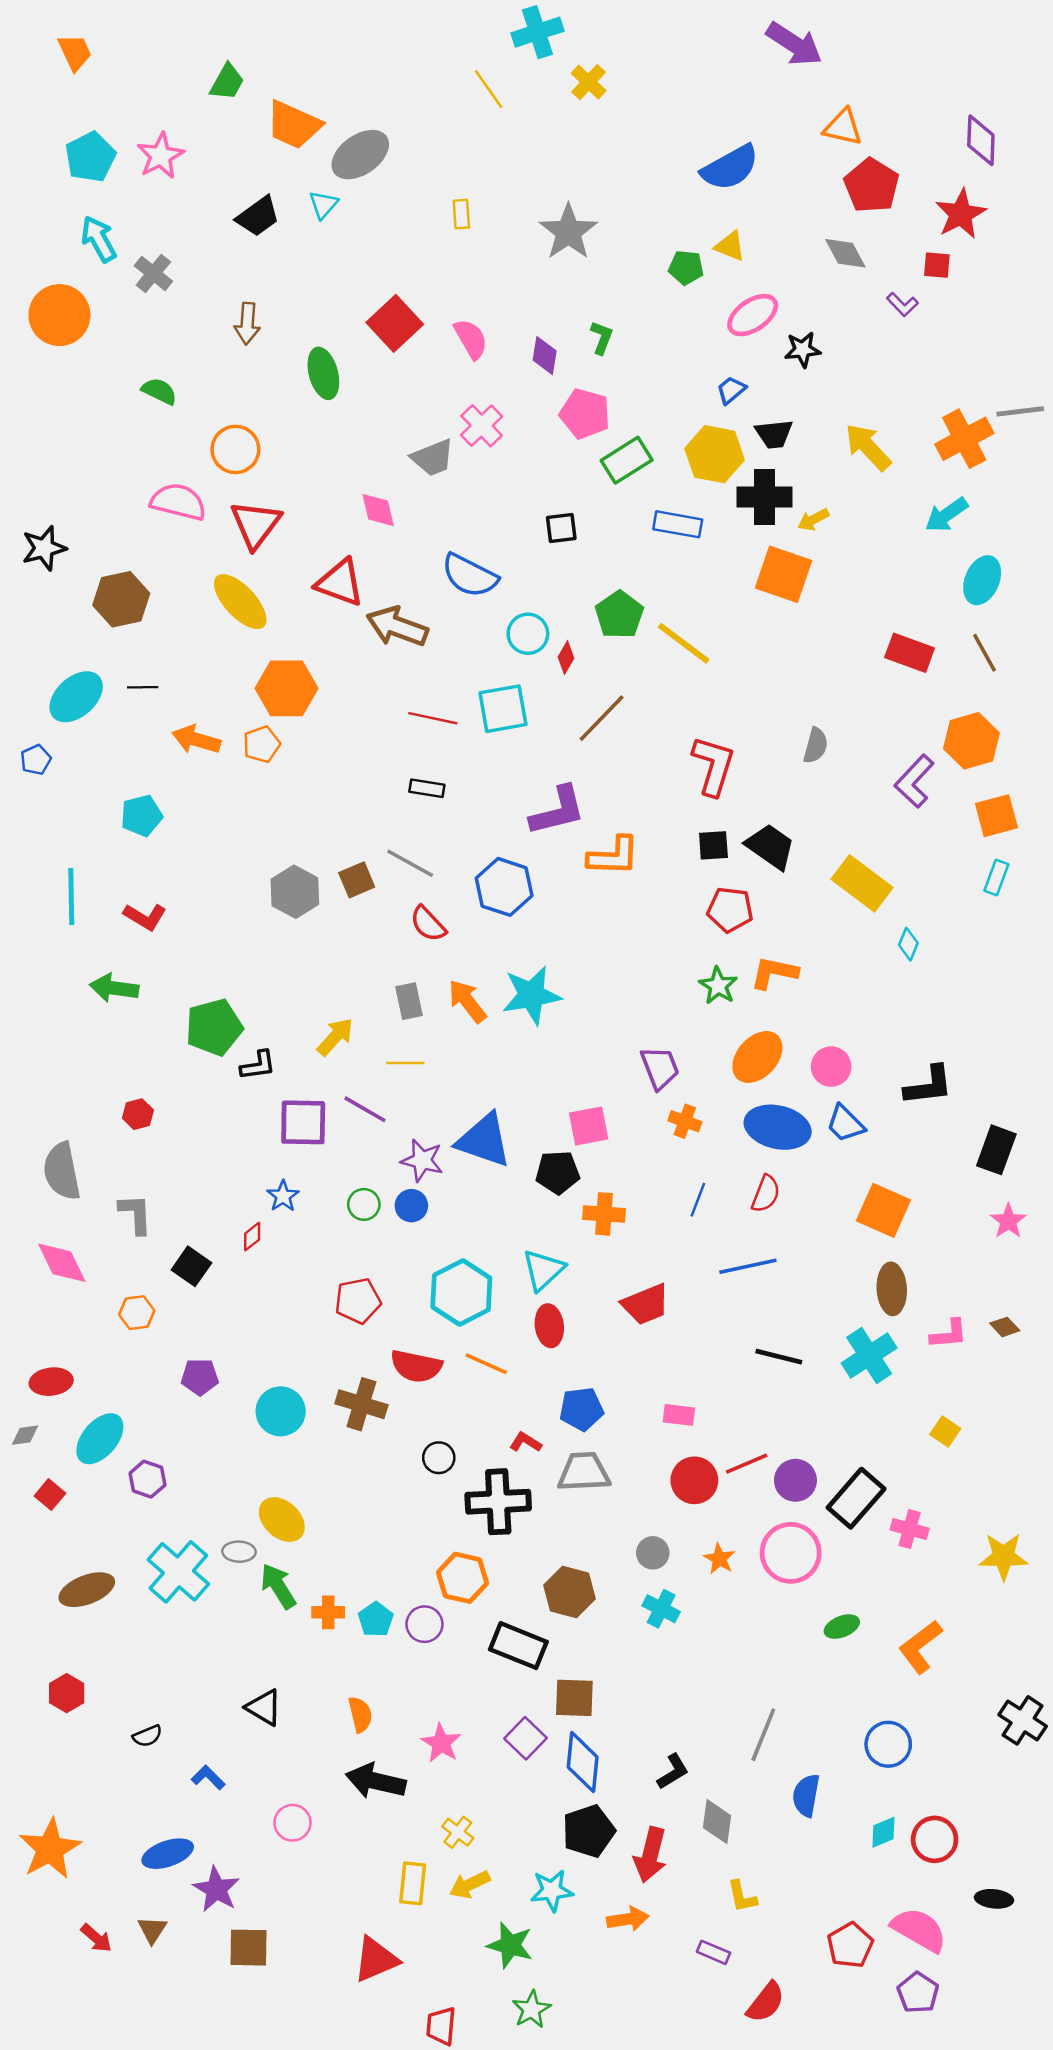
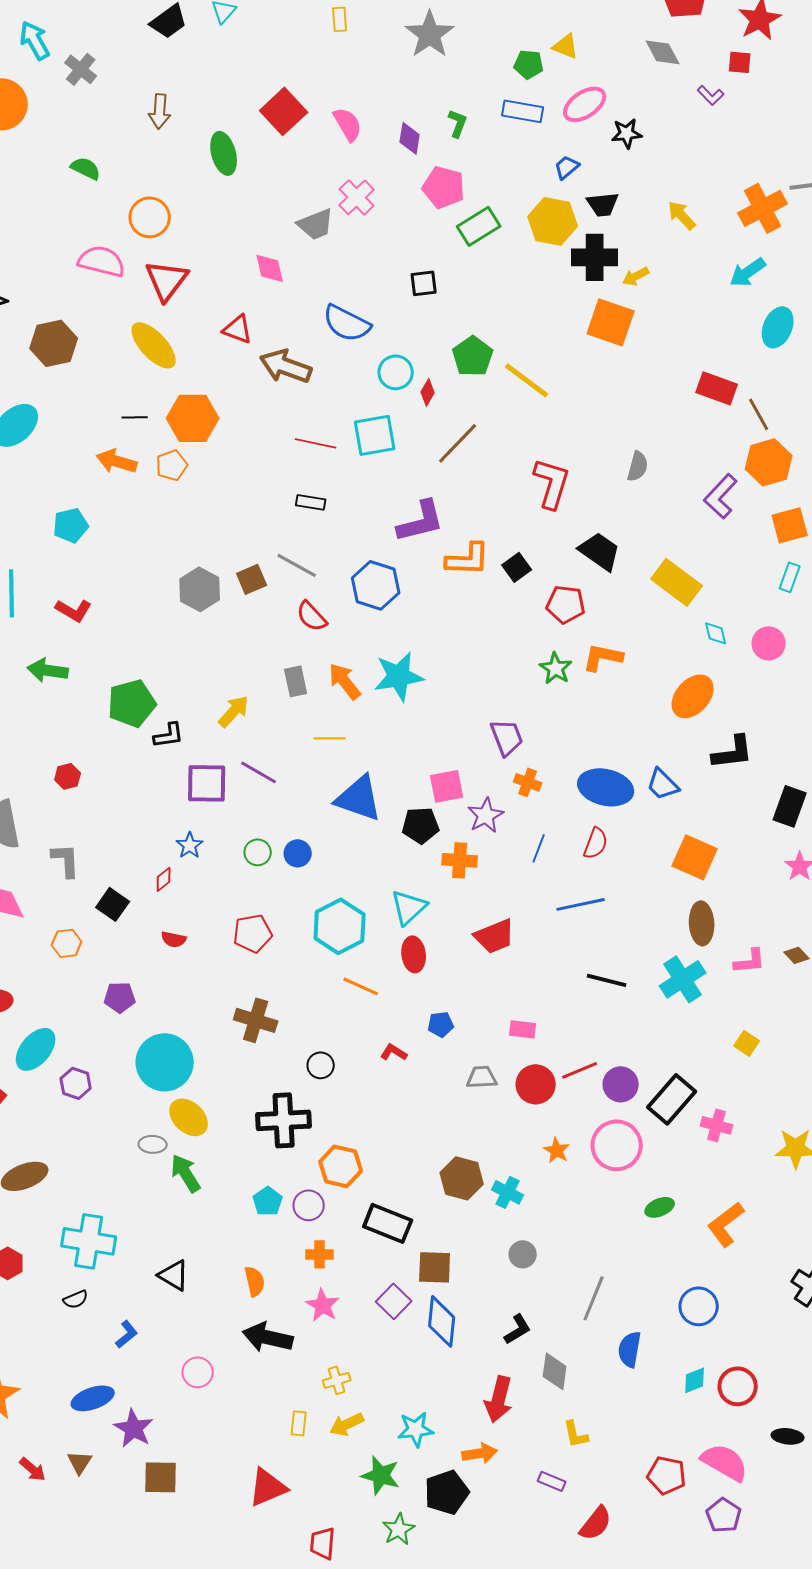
yellow arrow: (868, 447) -> (682, 215), size x0.7
blue rectangle: (678, 524) -> (523, 111), moved
red triangle: (340, 583) -> (238, 329), size x0.7
brown line: (984, 653) -> (759, 414), moved
black line: (143, 687) -> (135, 417), moved
black square: (713, 845) -> (517, 567), moved, turned -32
cyan diamond: (908, 944) -> (716, 633), turned -36
orange ellipse: (757, 1057) -> (693, 696), moved
yellow line: (405, 1063) -> (330, 738), moved
pink circle: (831, 1067) -> (769, 643), moved
purple star: (422, 1160) -> (486, 815), moved, turned 30
red semicircle: (416, 1366) -> (174, 939), moved, size x0.6
blue pentagon: (581, 1409) -> (441, 1024), size x0.7
cyan circle: (281, 1411) -> (165, 1062), moved, size x1.4
gray trapezoid: (584, 1472) -> (482, 1077), moved, size x0.7
black cross: (498, 1502) -> (284, 1120), moved
gray circle: (653, 1553) -> (523, 1254), moved
cyan cross: (178, 1572) -> (89, 1241), moved, turned -32
brown hexagon: (570, 1592) -> (462, 1178), moved
orange cross: (328, 1612) -> (320, 1254), moved
blue L-shape: (208, 1778) -> (127, 1334), turned 96
black pentagon: (589, 1831) -> (447, 1492), moved
yellow cross: (458, 1832) -> (337, 1380), turned 36
yellow rectangle: (413, 1883) -> (299, 1423), size x0.7
red pentagon: (850, 1945) -> (667, 1475), turned -30

